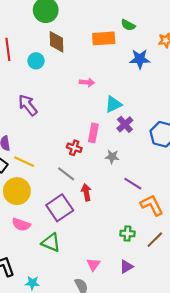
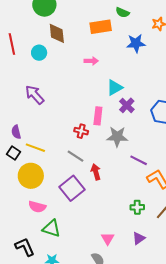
pink arrow: (87, 82) -> (91, 61), moved
gray star: (112, 157) -> (117, 137), size x1.5
green triangle: (51, 242) -> (52, 228), moved

